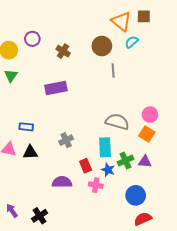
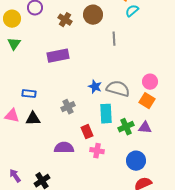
brown circle: (102, 46) -> (93, 15), moved
blue star: (108, 170) -> (95, 87), moved

